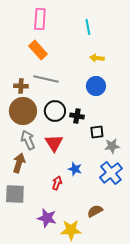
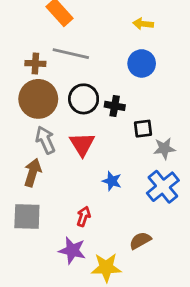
red arrow: (57, 183) -> (84, 216), moved

